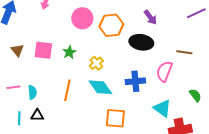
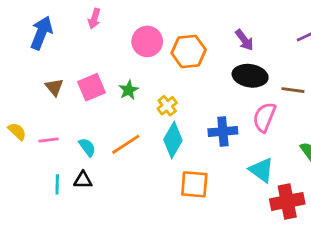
black ellipse: (141, 42) -> (250, 76), moved
pink square: (43, 50) -> (91, 87), turned -30
cyan diamond: (100, 87) -> (173, 140), turned 65
orange line: (67, 90) -> (126, 144), turned 45
cyan semicircle: (32, 92) -> (87, 147), moved, turned -32

